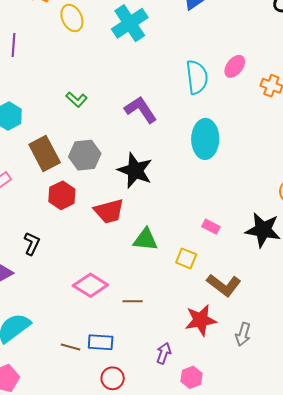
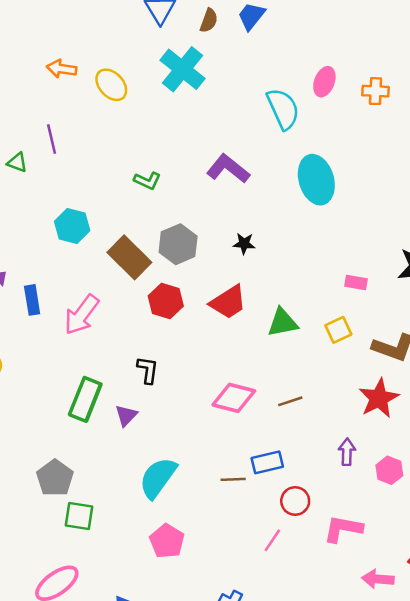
black star: (135, 170) -> (244, 244), size x0.5
yellow square: (186, 258) -> (338, 330), turned -30

